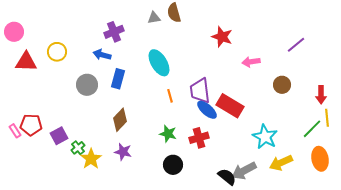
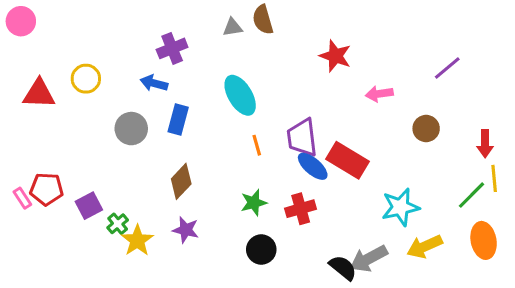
pink circle: (14, 32) -> (21, 21), moved
green star: (168, 134) -> (254, 203), turned -30
cyan star: (265, 137) -> (400, 207), turned 30

